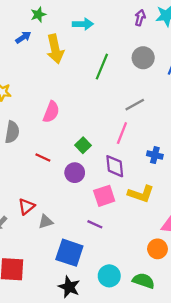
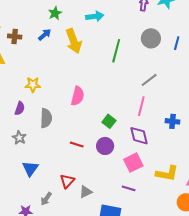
red line: (43, 158) -> (77, 145), moved
yellow L-shape: (141, 194) -> (167, 173), moved

